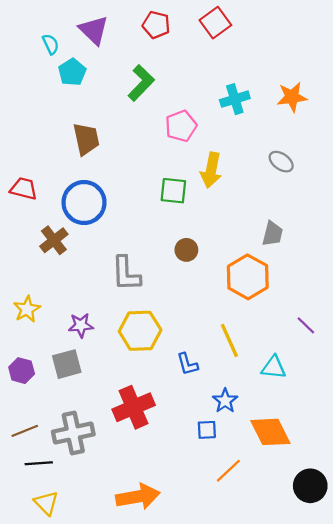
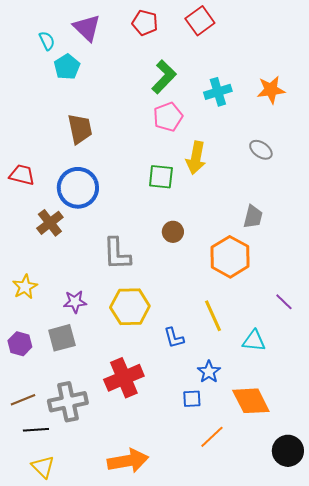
green L-shape: (141, 83) -> (164, 77), moved

